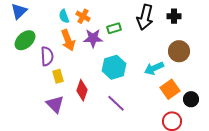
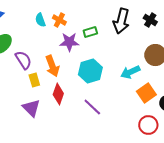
black cross: (174, 16) -> (150, 20), turned 32
orange arrow: (68, 40) -> (52, 66), moved
purple semicircle: (47, 56) -> (23, 60), turned -30

